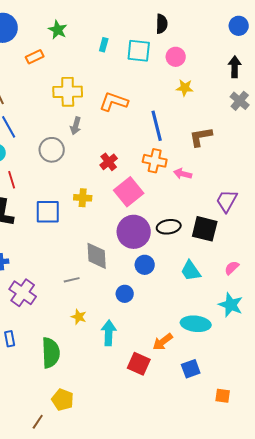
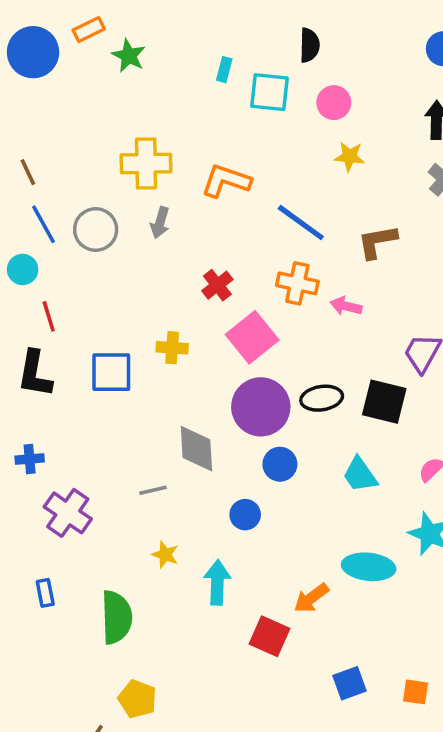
cyan rectangle: (104, 45) -> (224, 70), moved
orange rectangle: (35, 57) -> (89, 30), moved
blue line: (157, 126) -> (301, 223), turned -40
gray circle: (52, 150) -> (96, 230), moved
blue square: (191, 369) -> (349, 683), moved

